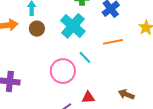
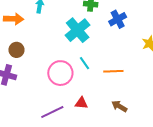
brown circle: (37, 29) -> (16, 50), moved
orange line: (113, 42) -> (113, 71), moved

